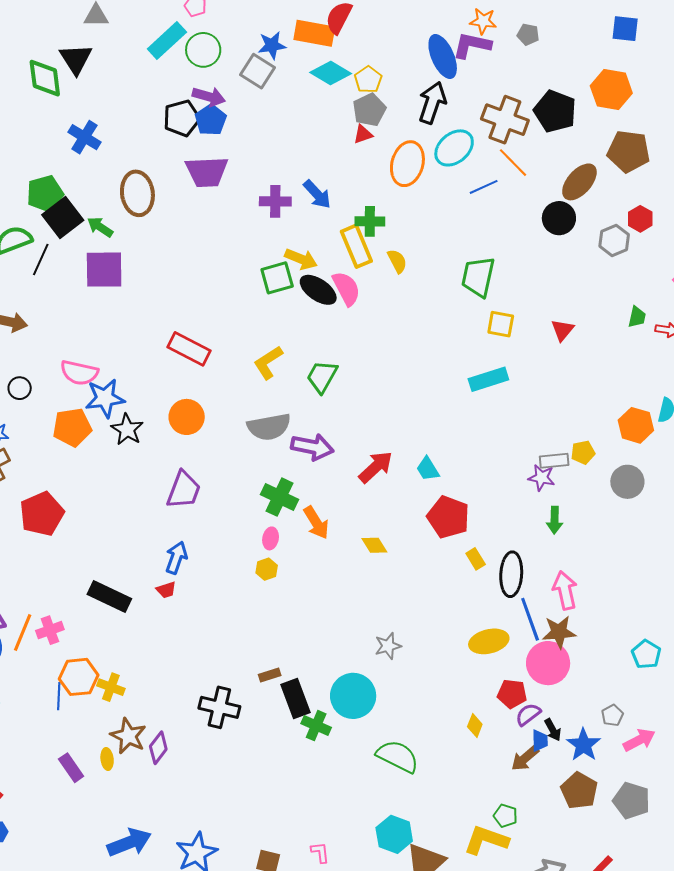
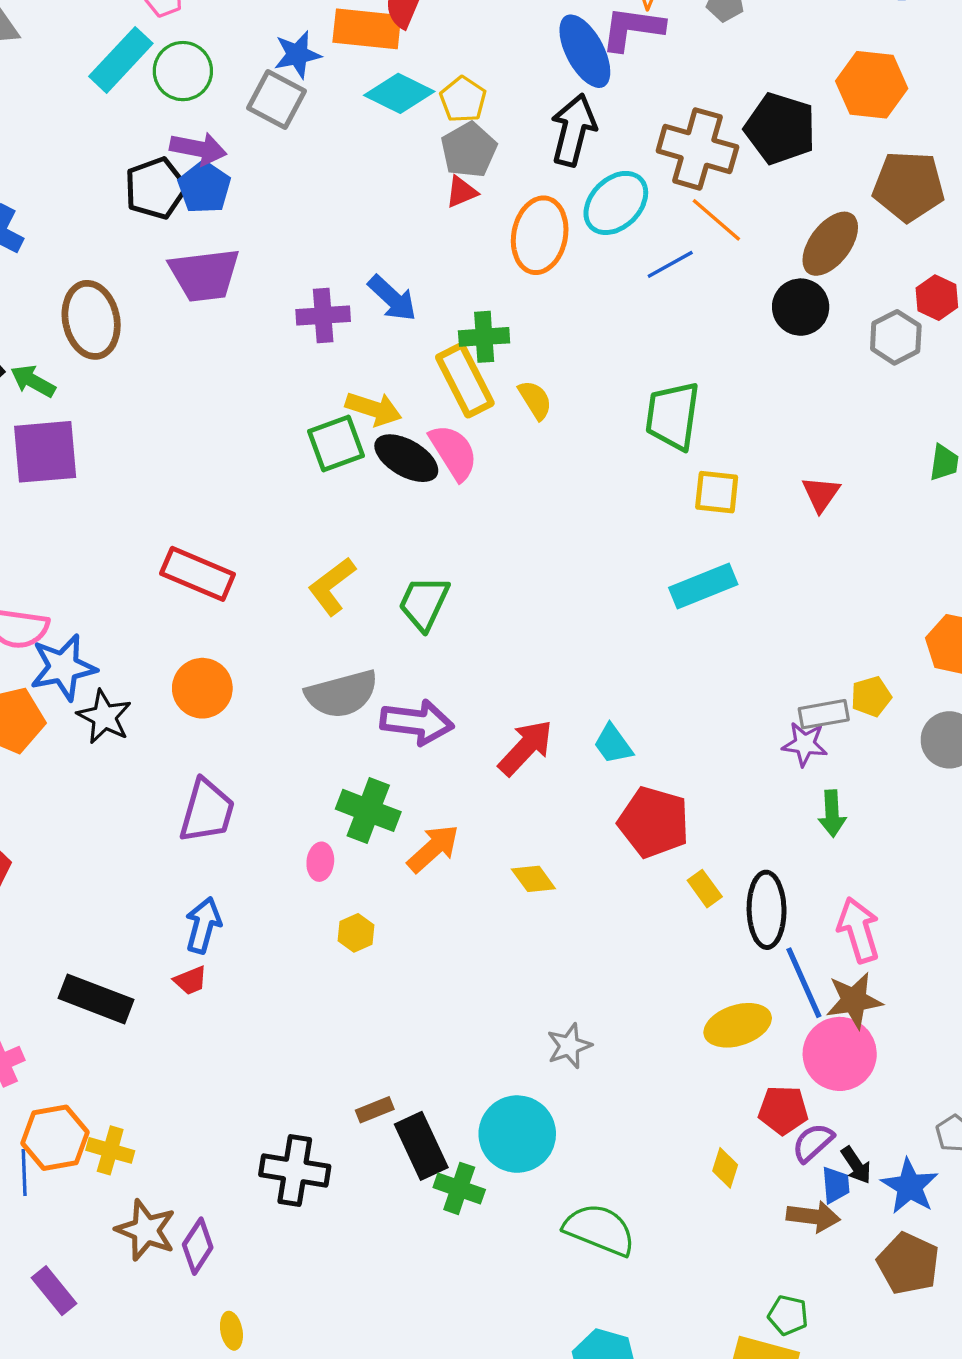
orange arrow: (316, 523) -> (433, 849), turned -96
pink ellipse: (271, 538) -> (320, 862), moved
brown arrow: (525, 758) -> (813, 1217), turned -128
yellow ellipse: (107, 759) -> (231, 1331), moved

